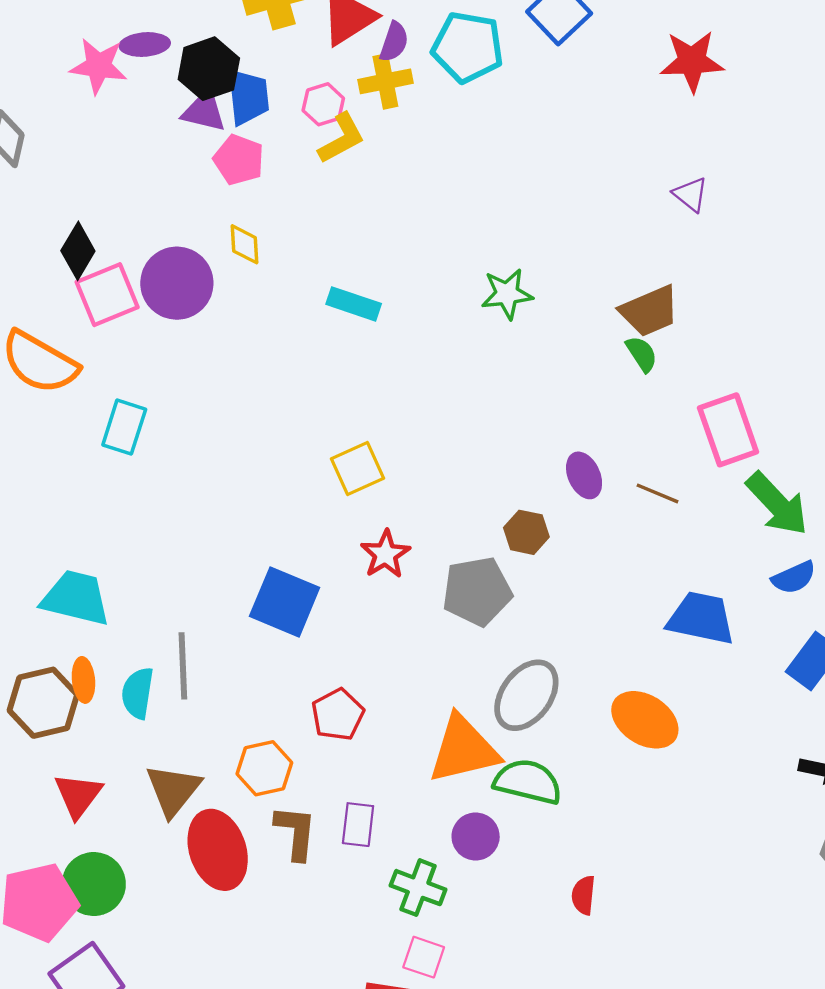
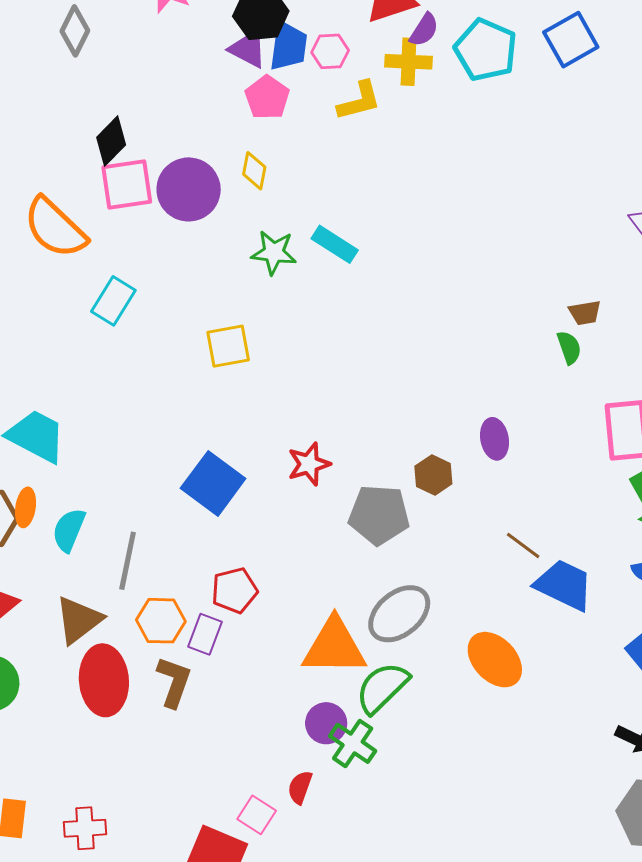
pink hexagon: (323, 104) -> (330, 51), moved
green star: (507, 294) -> (274, 253), moved
brown trapezoid: (650, 311) -> (585, 313), size x0.6
yellow square: (358, 469) -> (228, 346), moved
brown line: (658, 493) -> (523, 545), moved
gray line: (183, 666) -> (128, 561), moved
green semicircle: (528, 782) -> (382, 688), turned -72
purple rectangle: (358, 825) -> (205, 634), moved
green cross: (418, 888) -> (353, 743), moved
red semicircle: (583, 895) -> (300, 787), moved

